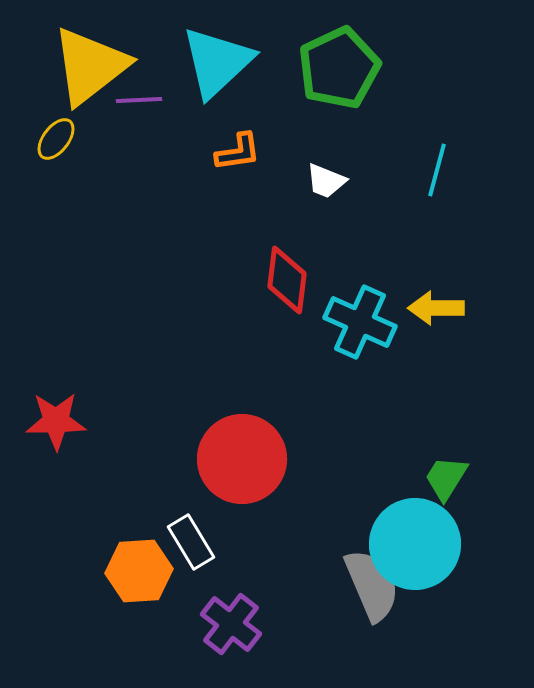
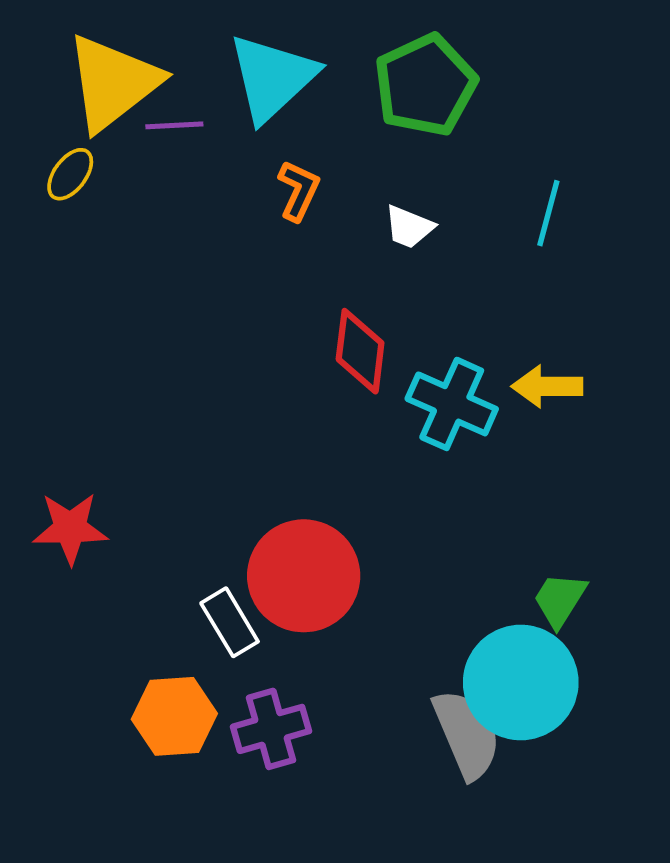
orange L-shape: (238, 152) -> (299, 191), turned -57
white rectangle: (191, 542) -> (230, 622), moved
purple cross: (231, 624) -> (271, 729), moved, turned 36

